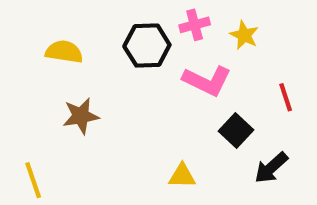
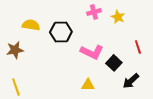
black hexagon: (147, 46) -> (61, 32), moved
pink L-shape: (207, 81) -> (92, 52), moved
brown star: (81, 116) -> (15, 50), moved

